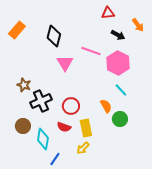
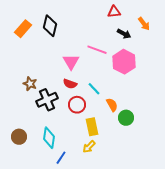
black diamond: (54, 36) -> (50, 26), moved
cyan line: (121, 90) -> (94, 89), moved
brown circle: (23, 126) -> (19, 137), moved
red semicircle: (64, 127) -> (70, 84), moved

